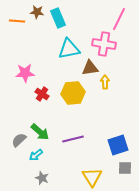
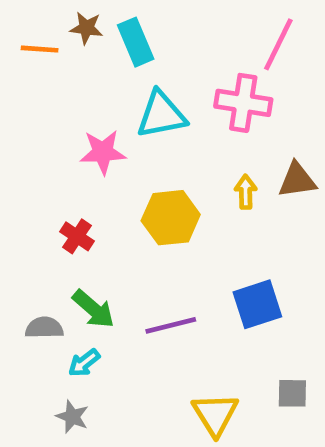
brown triangle: (90, 68) -> (297, 180), moved
pink star: (25, 73) -> (103, 152), moved
red cross: (42, 94) -> (77, 236), moved
gray semicircle: (19, 140) -> (44, 328), turned 42
blue square: (118, 145) -> (257, 304), moved
gray star: (42, 178) -> (72, 417), moved

